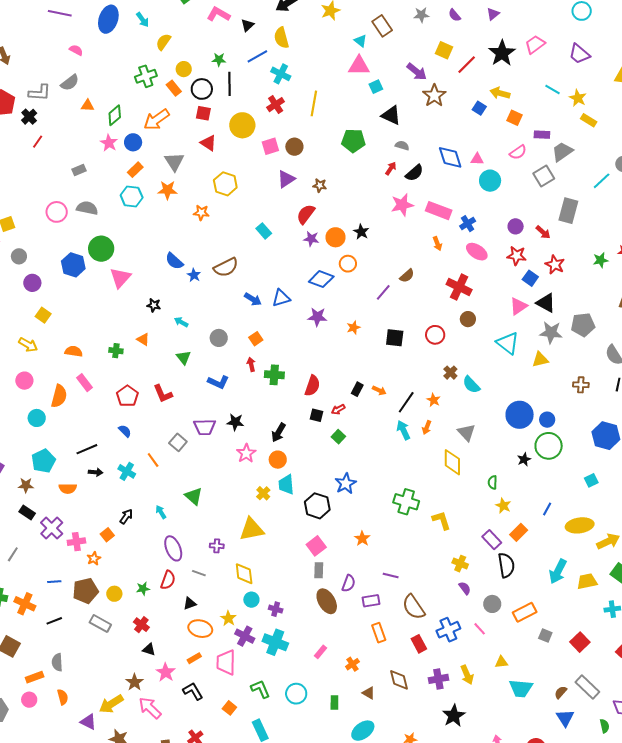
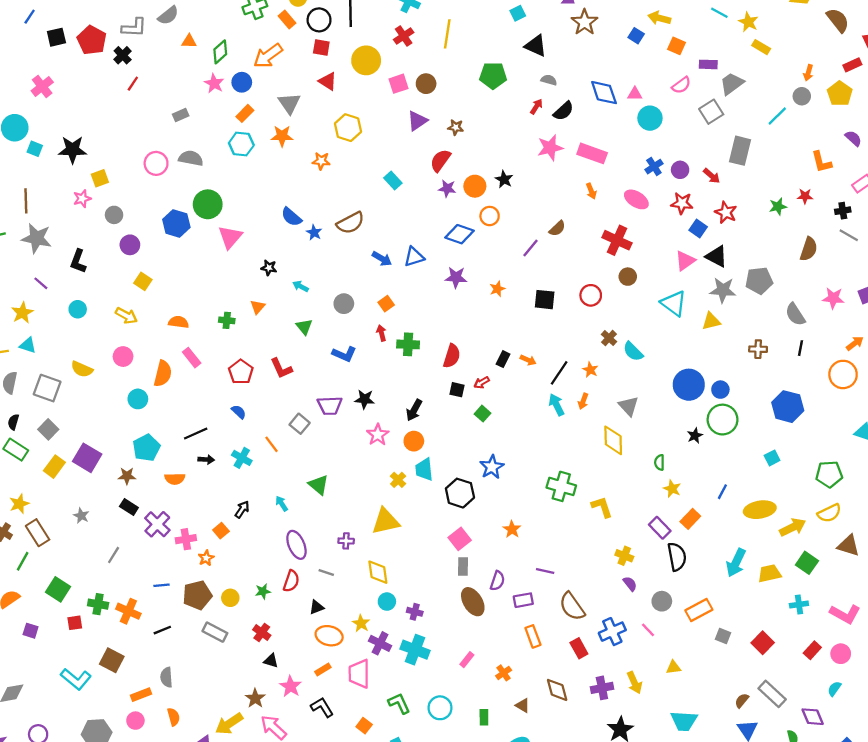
blue cross: (468, 224) -> (654, 167), moved
orange triangle: (143, 339) -> (258, 307), turned 40
cyan trapezoid: (521, 688) -> (684, 721), moved

